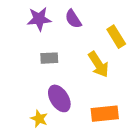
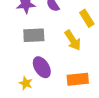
gray rectangle: (49, 58) -> (34, 35), size x1.5

